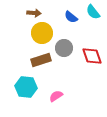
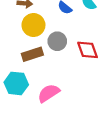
pink semicircle: (56, 96) -> (49, 93), size x1.5

